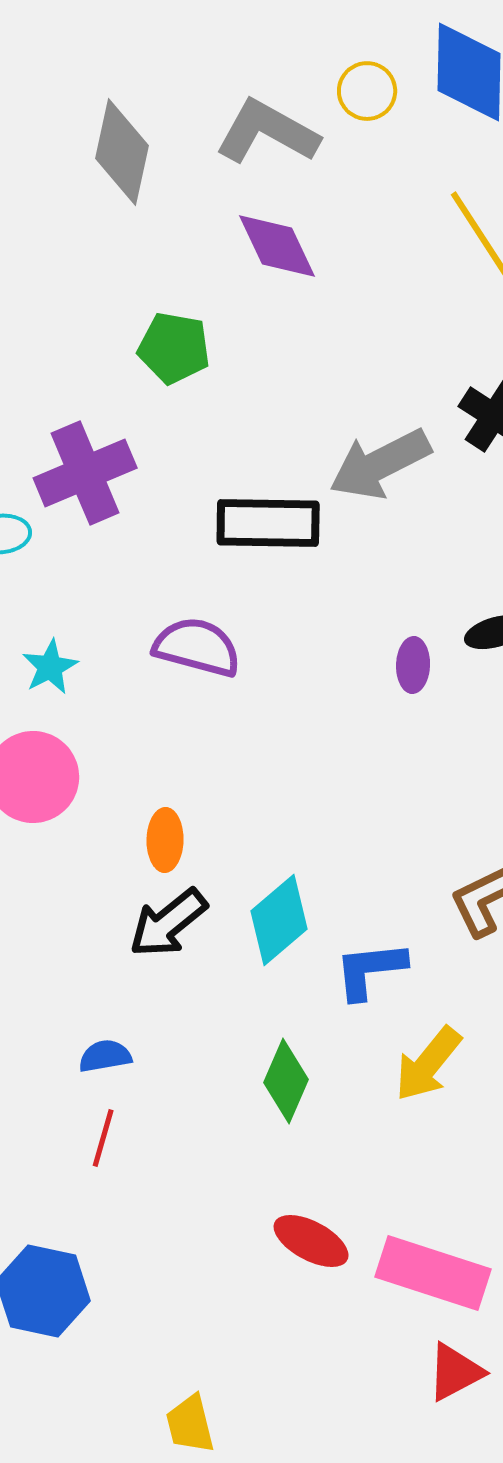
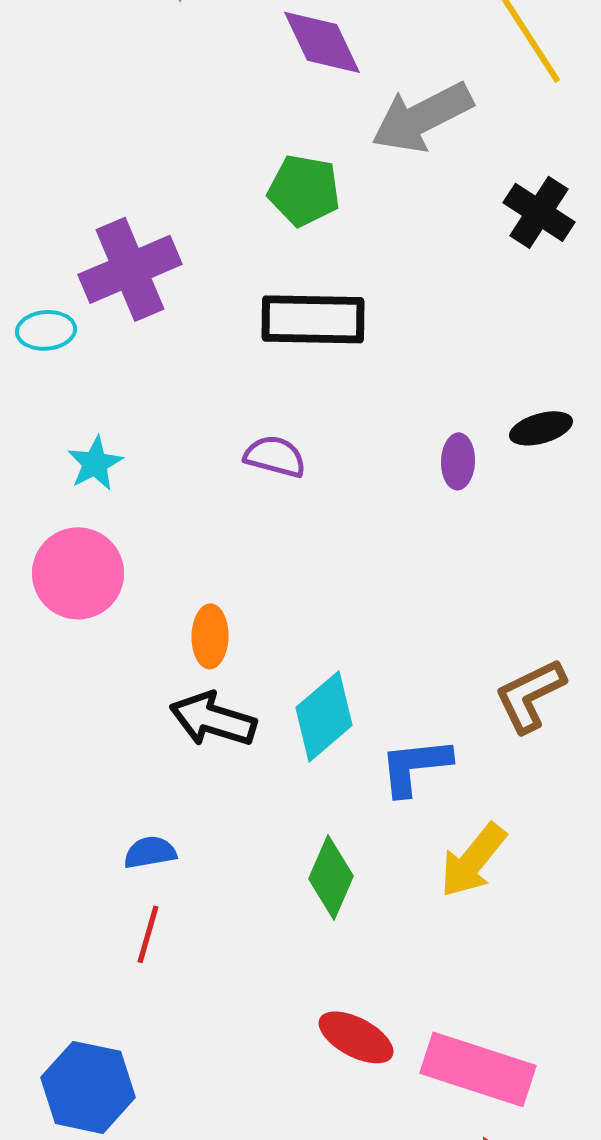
green pentagon: (174, 348) -> (304, 190), moved
gray arrow: (380, 464) -> (422, 117), moved
purple semicircle: (197, 647) -> (275, 456), moved, size x0.7
black arrow: (168, 923) -> (213, 719), turned 56

